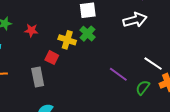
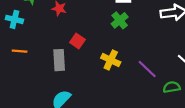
yellow cross: (67, 40) -> (111, 60), moved
green semicircle: (143, 88) -> (172, 87), turned 35

